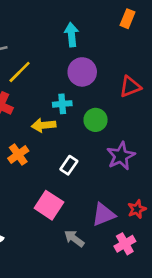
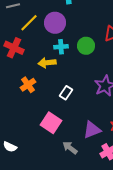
purple circle: (82, 72) -> (55, 23), moved
green circle: (96, 120) -> (86, 46), moved

